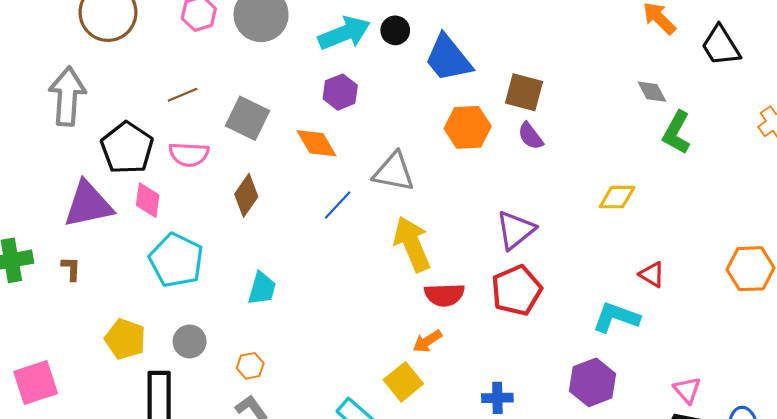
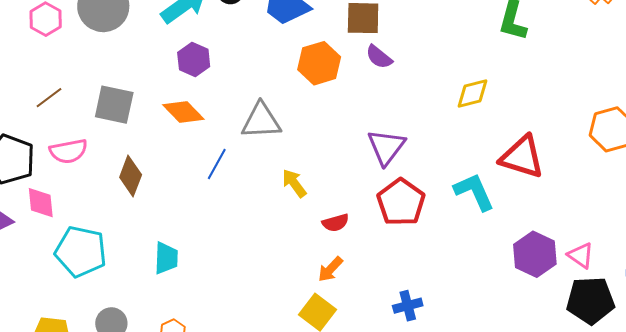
yellow arrow: (412, 244) -> (294, 183), size x0.6
red triangle: (652, 274) -> (522, 157), size x1.8
red semicircle: (444, 295) -> (336, 223), size x0.7
cyan L-shape: (616, 317) -> (474, 192), moved, turned 60
purple hexagon: (593, 382) -> (535, 254), moved

